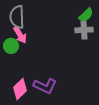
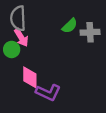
green semicircle: (86, 15) -> (70, 26), moved
pink diamond: (20, 89) -> (30, 77), moved, turned -45

